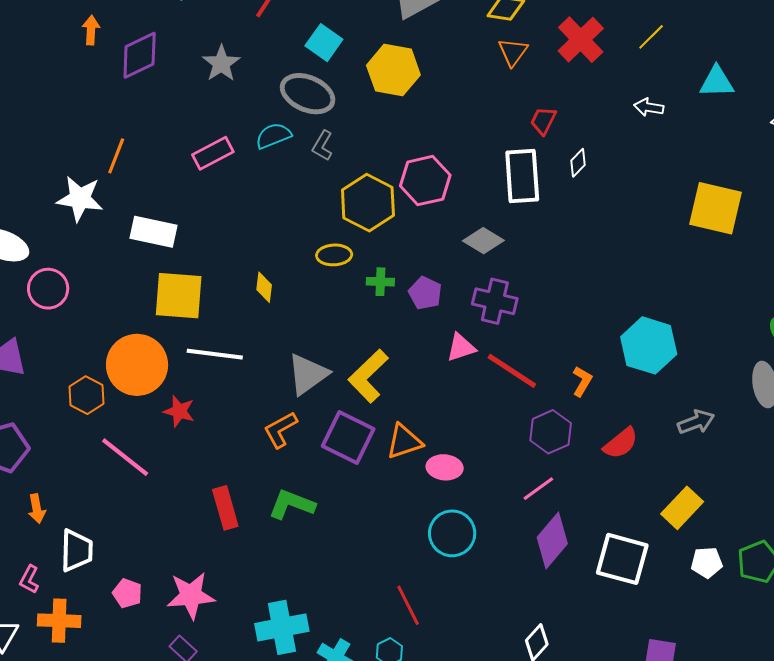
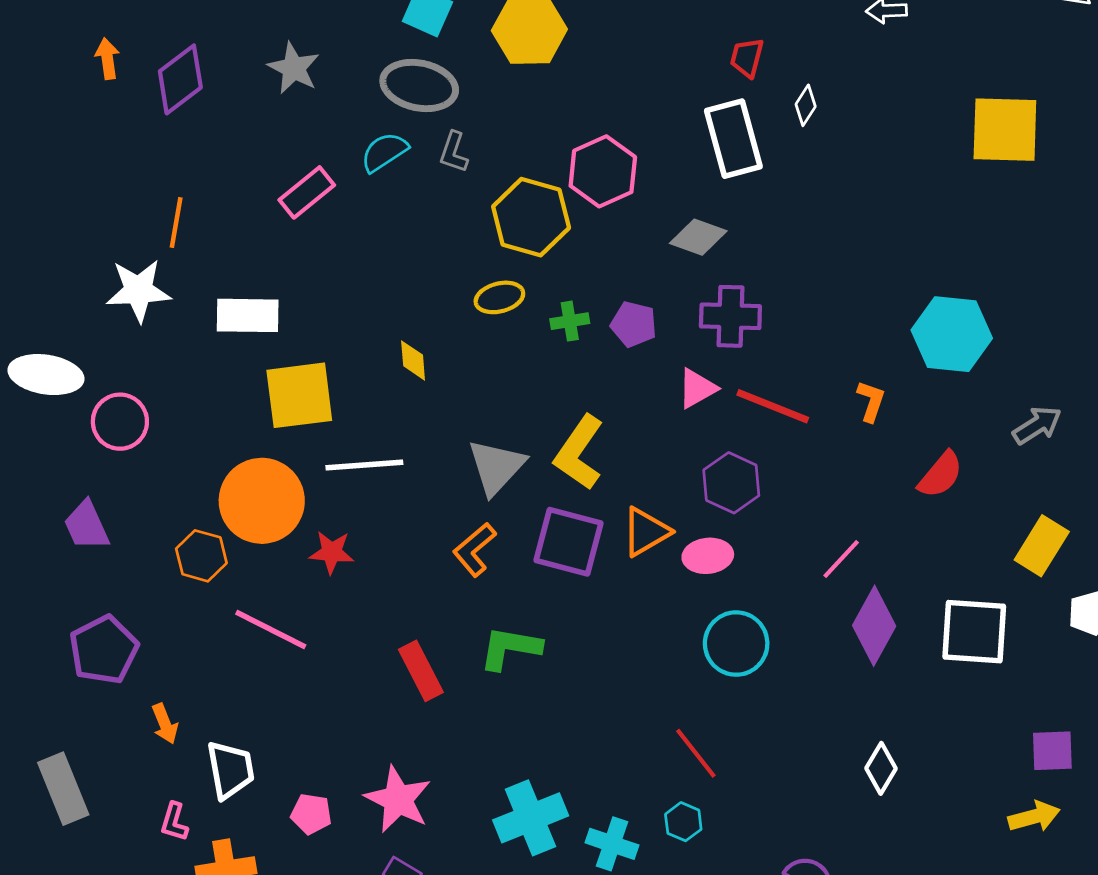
purple hexagon: (551, 432) -> (731, 483), moved
pink star: (191, 595) -> (398, 799), turned -30

